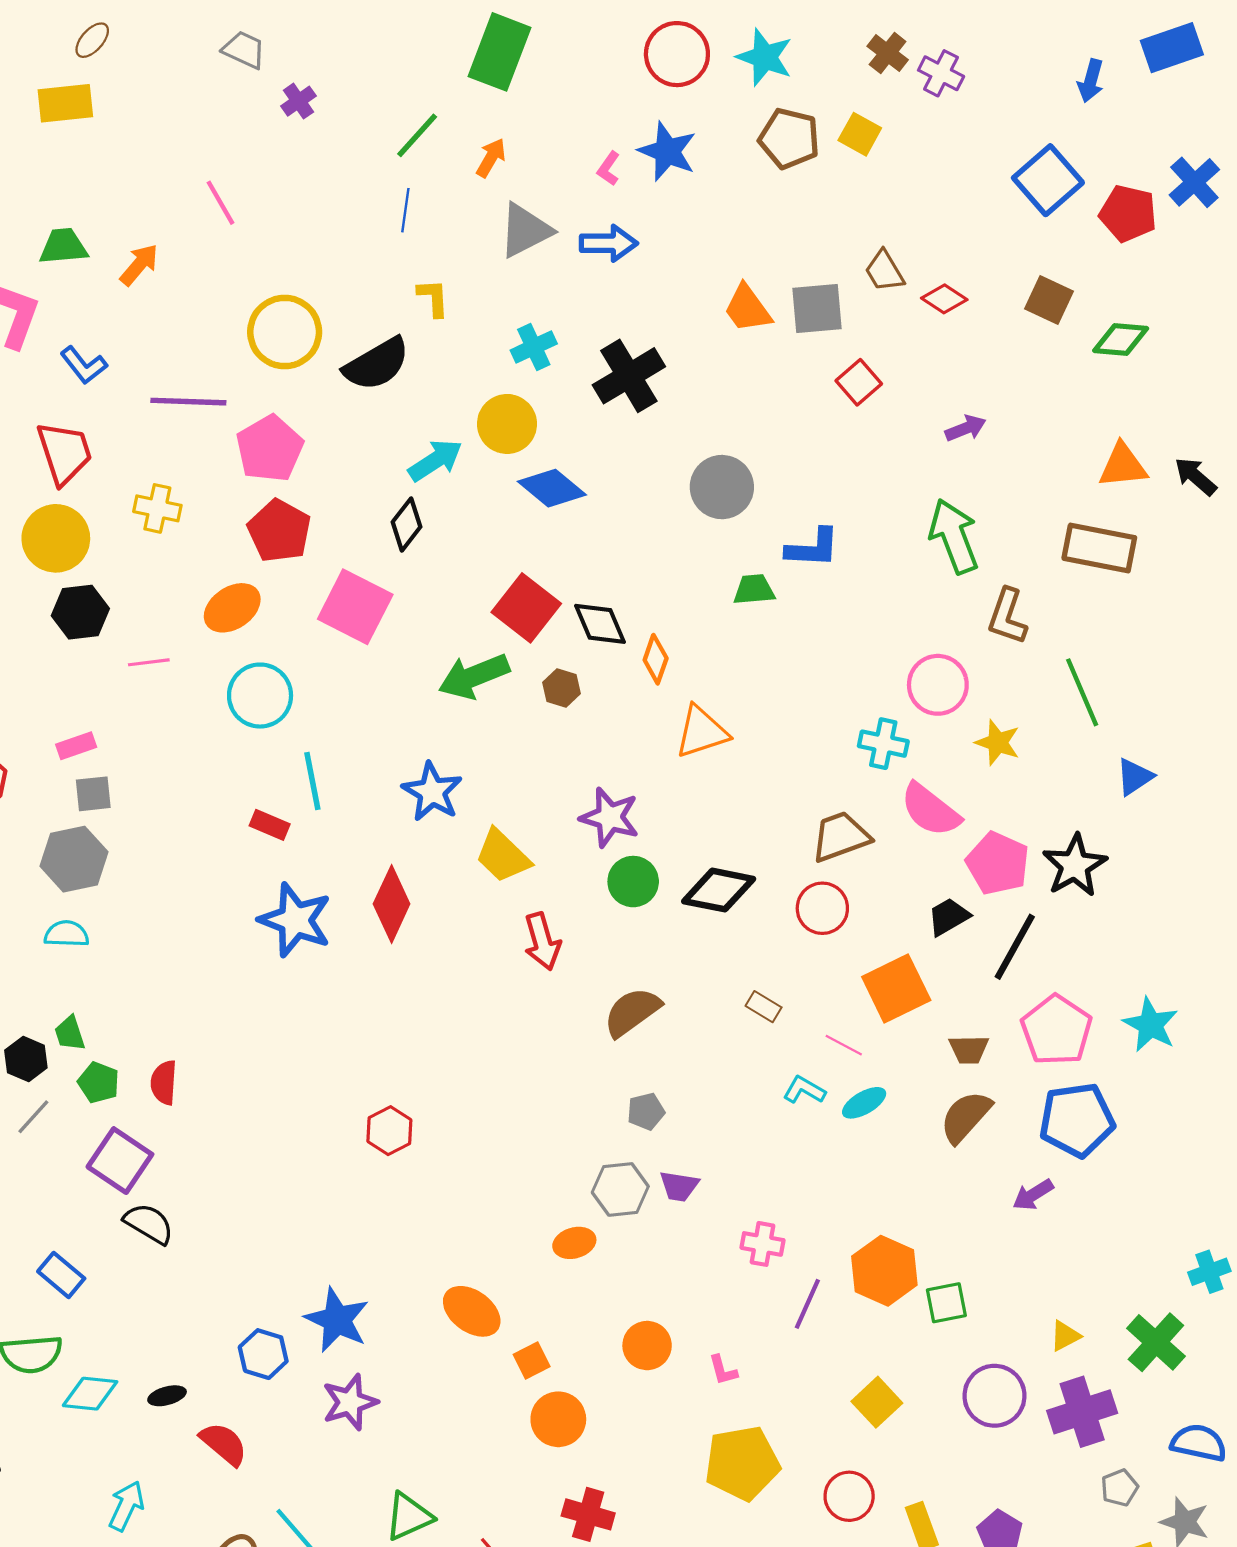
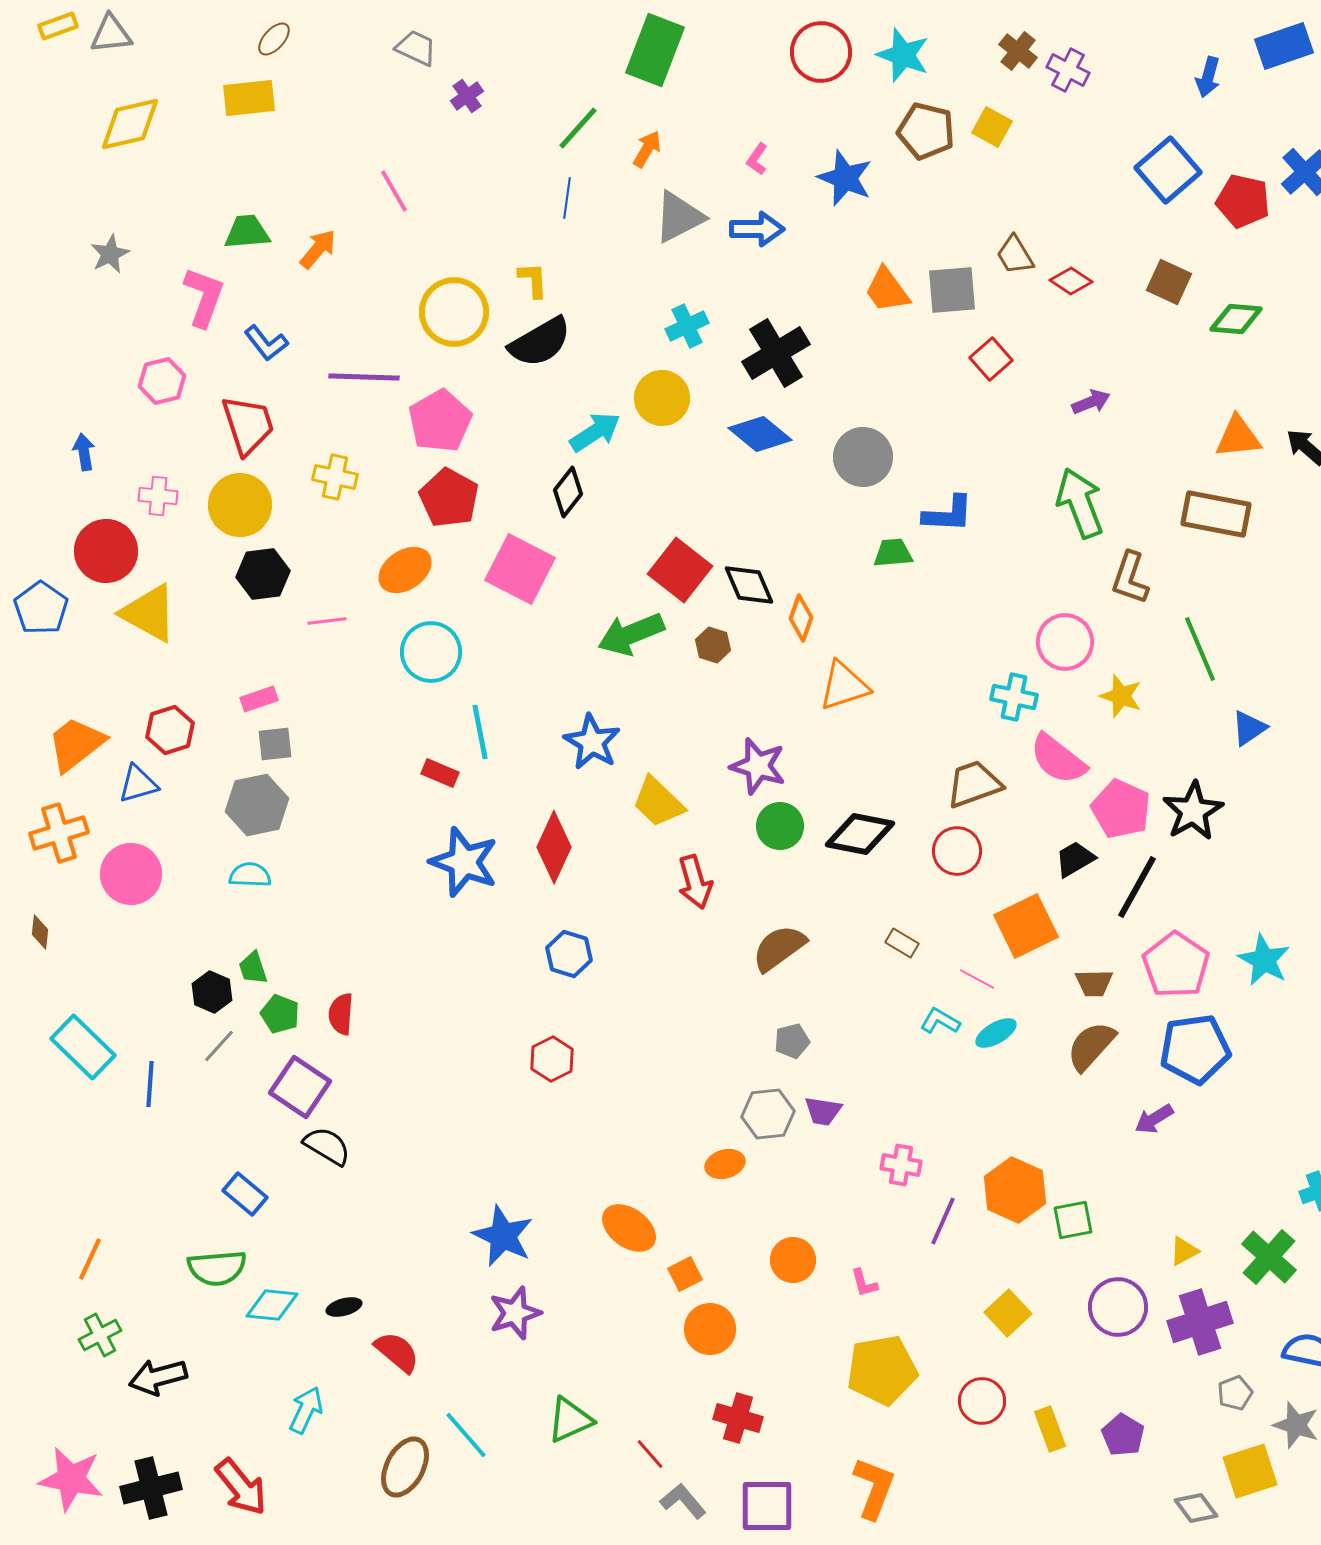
blue star: (667, 151) -> (845, 178), moved
yellow L-shape: (433, 298) -> (533, 280), moved
blue diamond: (552, 488) -> (760, 434), moved
blue hexagon: (263, 1354) -> (569, 954), moved

